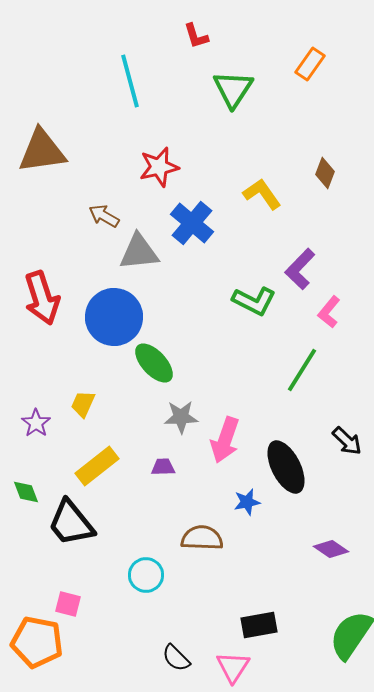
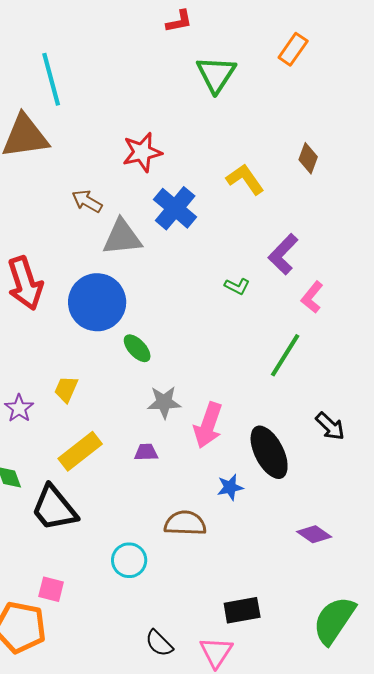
red L-shape: (196, 36) -> (179, 21), turned -84
cyan line: (130, 81) -> (51, 79), moved
green L-shape: (254, 301) -> (237, 286), size x0.6
green ellipse: (154, 363) -> (137, 348), size x0.7

